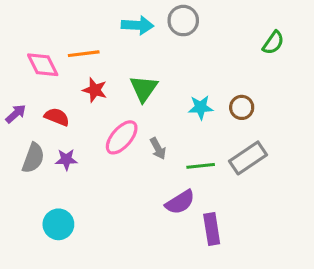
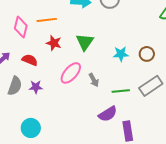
pink diamond: (43, 65) -> (21, 27), turned 40

